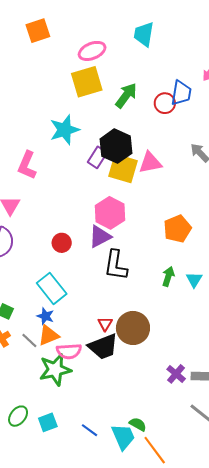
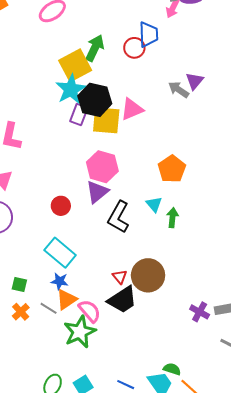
yellow square: (87, 82) -> (75, 65), moved
cyan star: (65, 130) -> (71, 89), moved
black L-shape: (116, 265) -> (118, 217), turned 32
cyan triangle: (194, 280) -> (154, 204), moved
pink semicircle: (69, 351) -> (90, 311), turned -115

